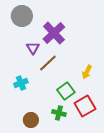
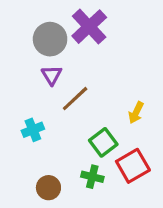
gray circle: (22, 16) -> (50, 39), moved
purple cross: (54, 33) -> (89, 27), moved

